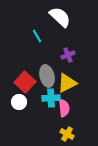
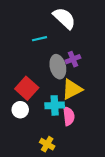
cyan line: (37, 36) -> (40, 39), turned -72
gray ellipse: (47, 76) -> (58, 67), moved
yellow cross: (67, 134) -> (47, 144), moved

